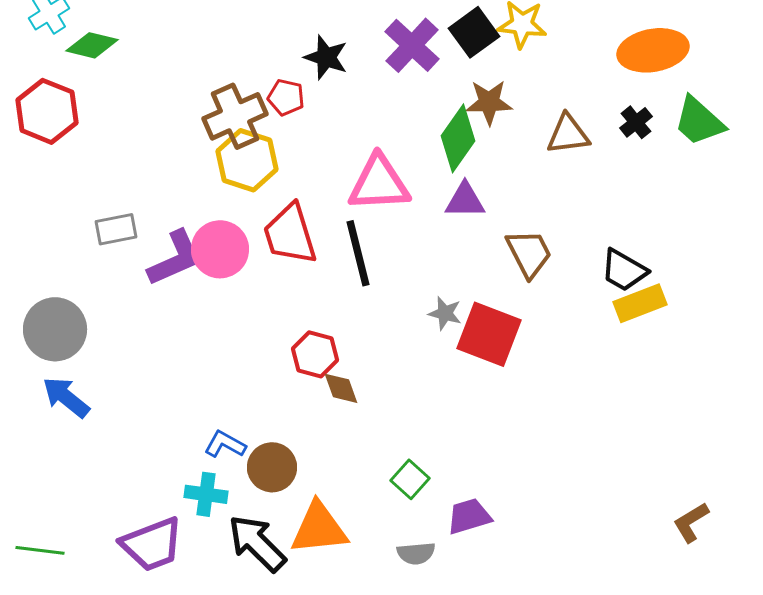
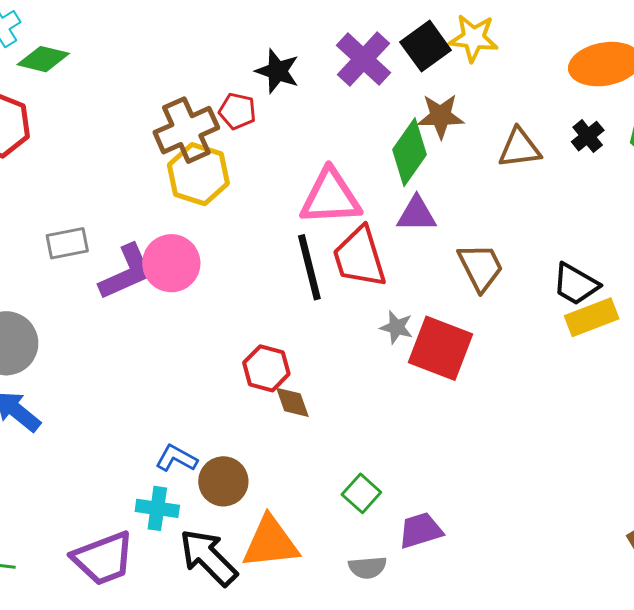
red trapezoid: (290, 234) -> (359, 257), moved

